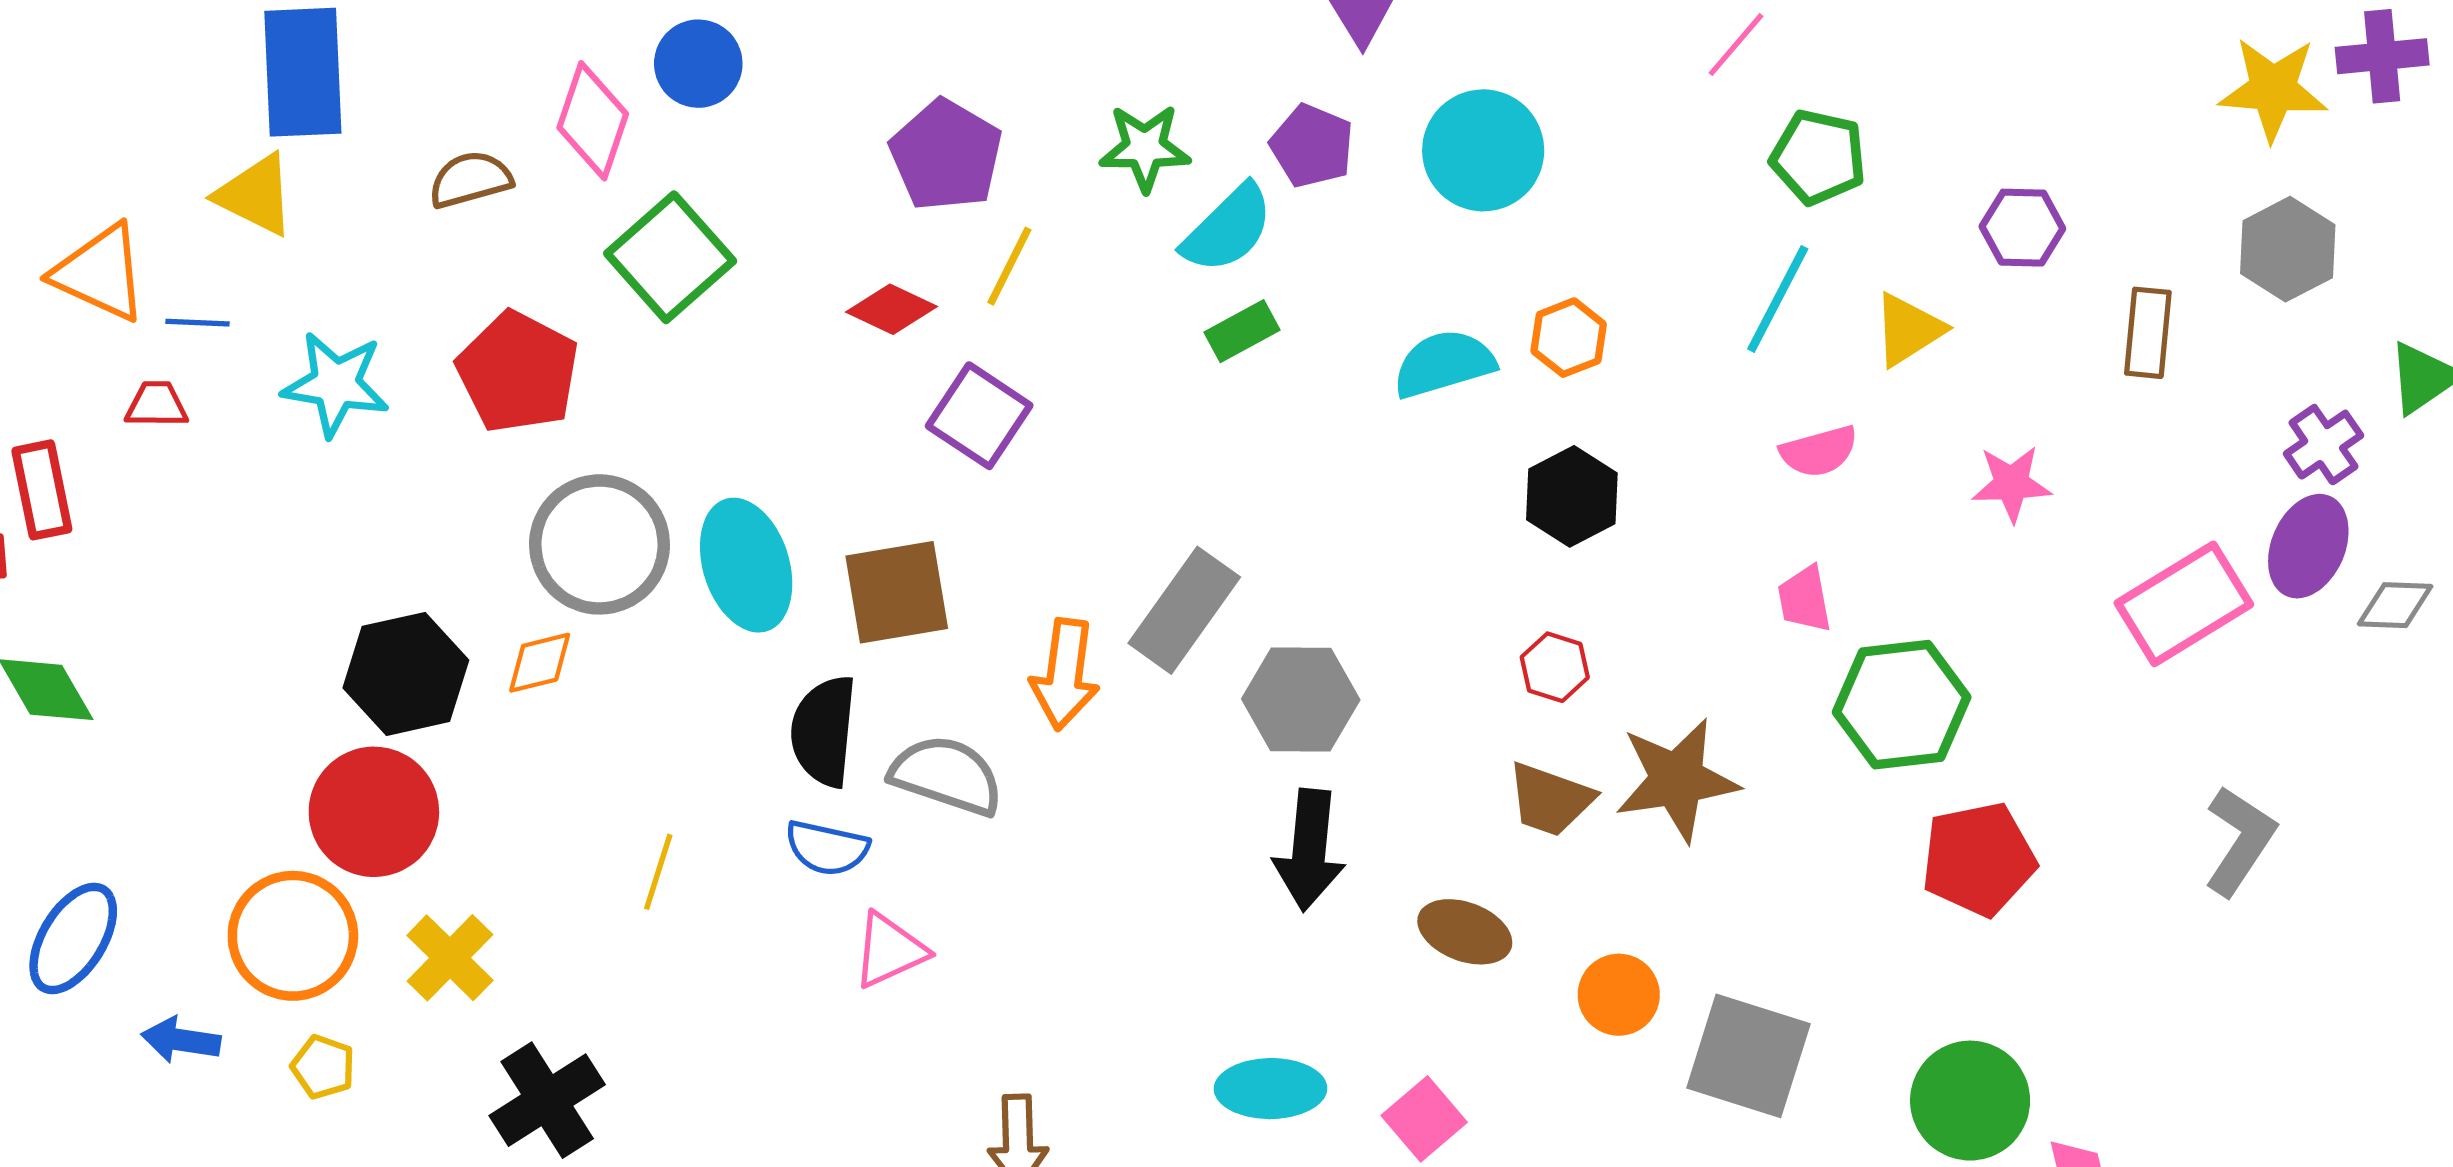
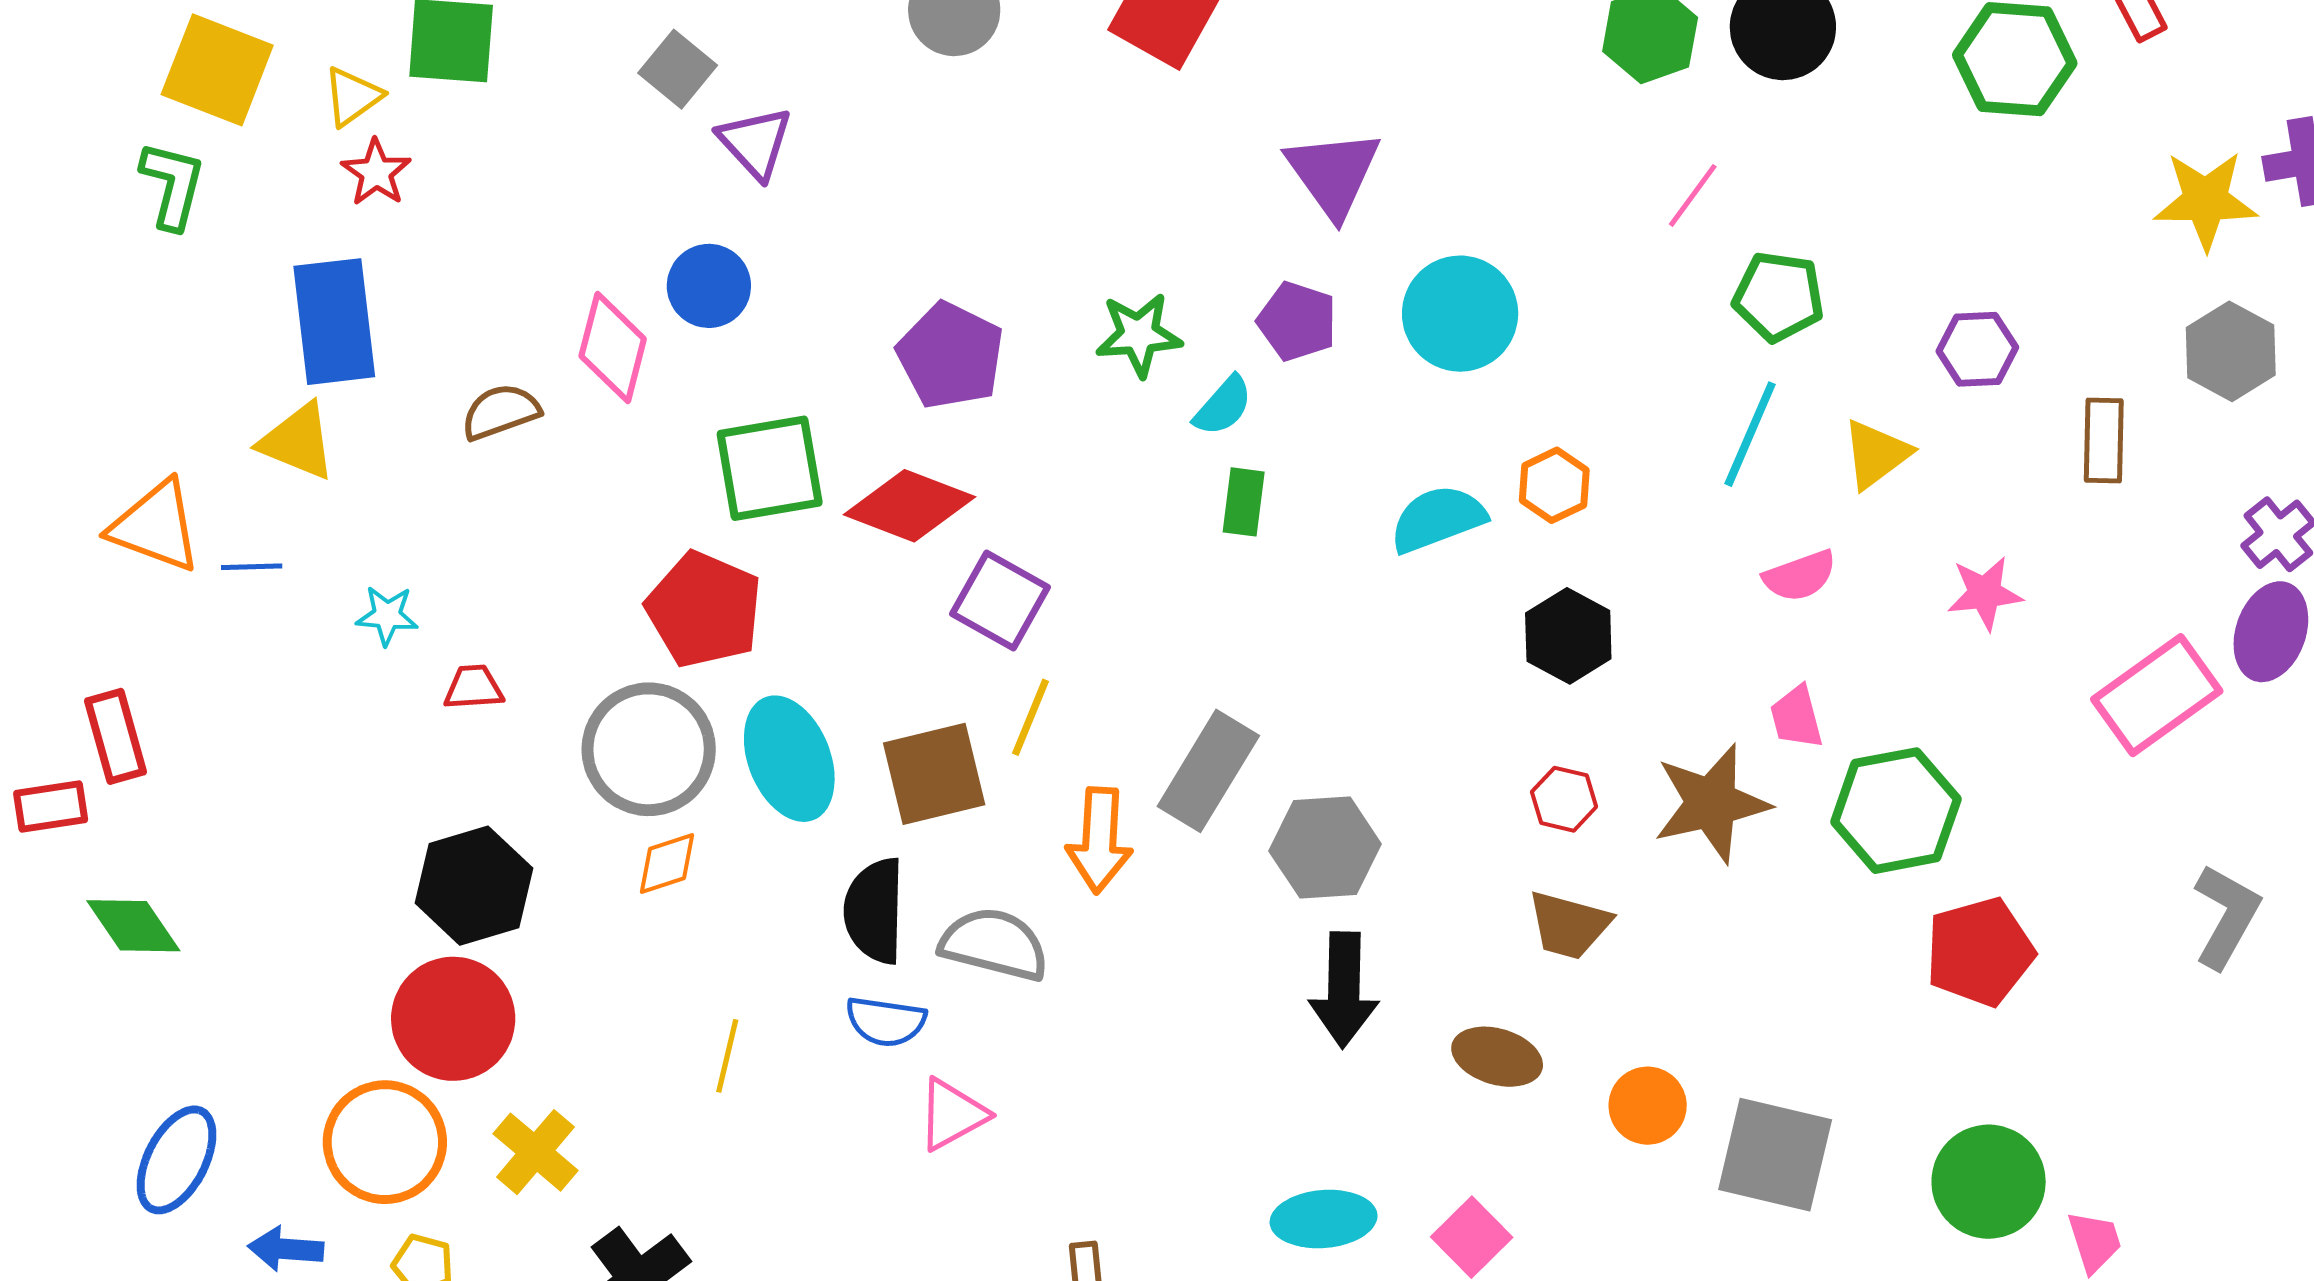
cyan semicircle: (1228, 229) -> (1223, 406), size x0.7
green square: (670, 257) -> (770, 468), moved, turned 36
yellow line: (1009, 266) -> (1031, 717), moved
red diamond: (892, 309) -> (909, 506), size x1.5
green rectangle: (1242, 331) -> (1244, 502), turned -50
red pentagon: (518, 372) -> (704, 610), moved
cyan star: (336, 384) -> (387, 615), size x0.6
red trapezoid: (157, 405) -> (474, 687), moved
orange diamond: (540, 663) -> (667, 864), moved
brown star: (1677, 780) -> (1711, 803), moved

